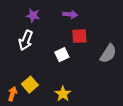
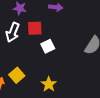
red square: (79, 36) -> (35, 28), moved

